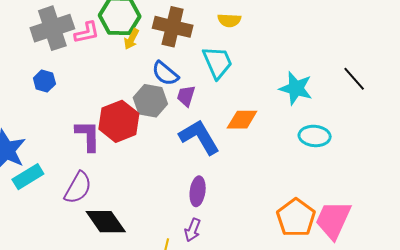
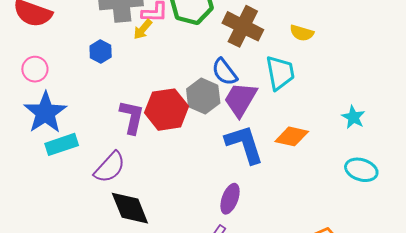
yellow arrow: (131, 39) -> (143, 29), moved
cyan star: (296, 88) -> (353, 117), size x0.7
purple trapezoid: (186, 96) -> (240, 99), size x1.6

